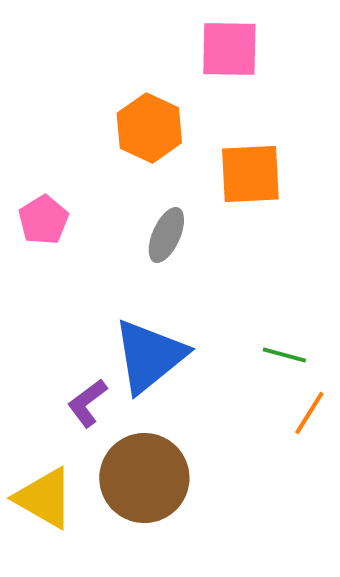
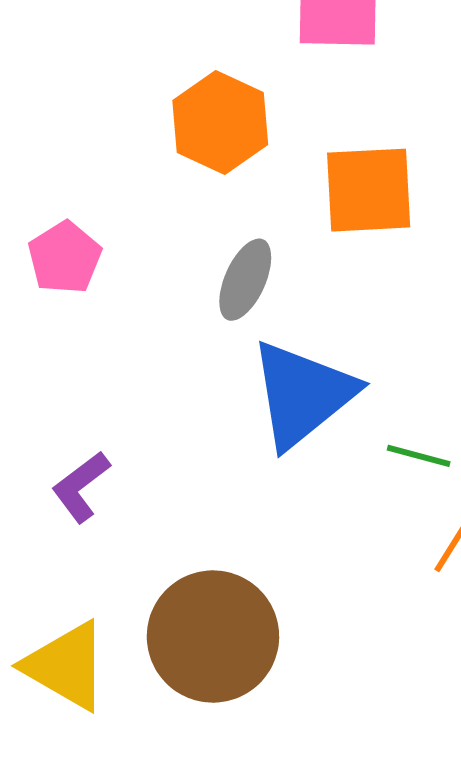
blue triangle: (149, 356) -> (303, 394), moved
purple L-shape: (87, 403) -> (81, 487), moved

